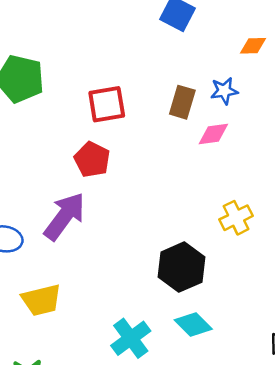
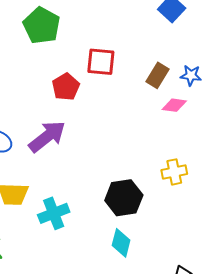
red pentagon: (92, 160) -> (66, 87), moved
cyan diamond: (193, 325) -> (121, 243), turned 44
cyan cross: (131, 338) -> (54, 213), moved

